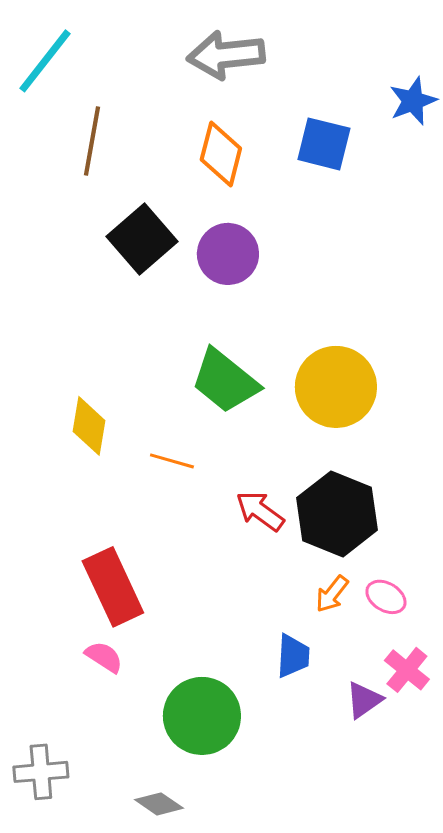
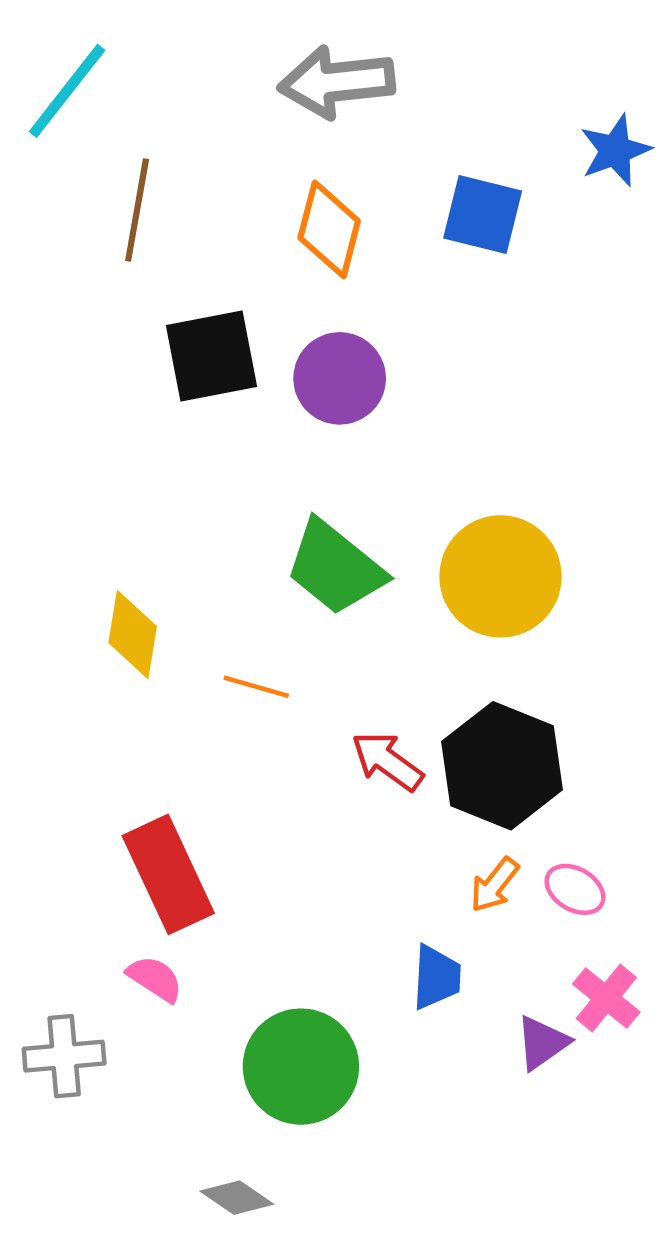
black square: (142, 239) -> (212, 356), turned 30
gray cross: (41, 772) -> (64, 1056), moved

